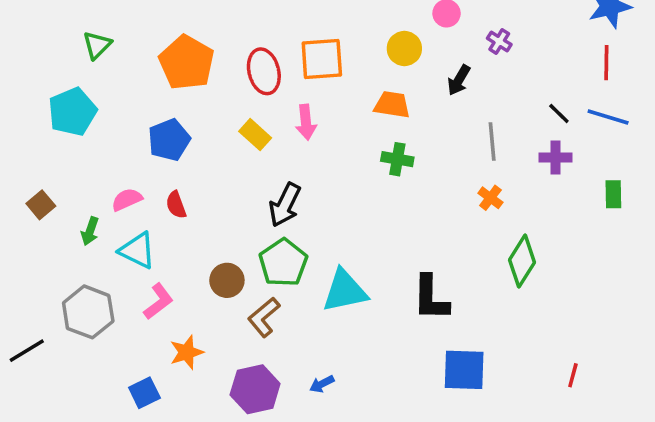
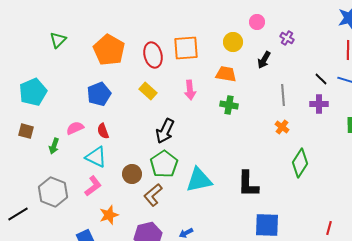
cyan pentagon: (72, 112) -> (33, 92), moved
pink arrow: (306, 122) -> (190, 90), moved
brown square: (41, 205) -> (26, 131), turned -35
cyan triangle: (137, 250) -> (96, 157), moved

